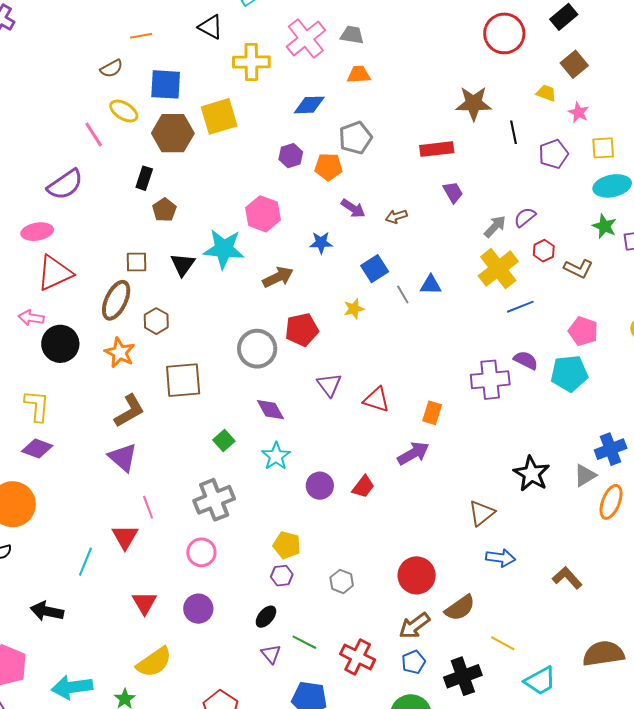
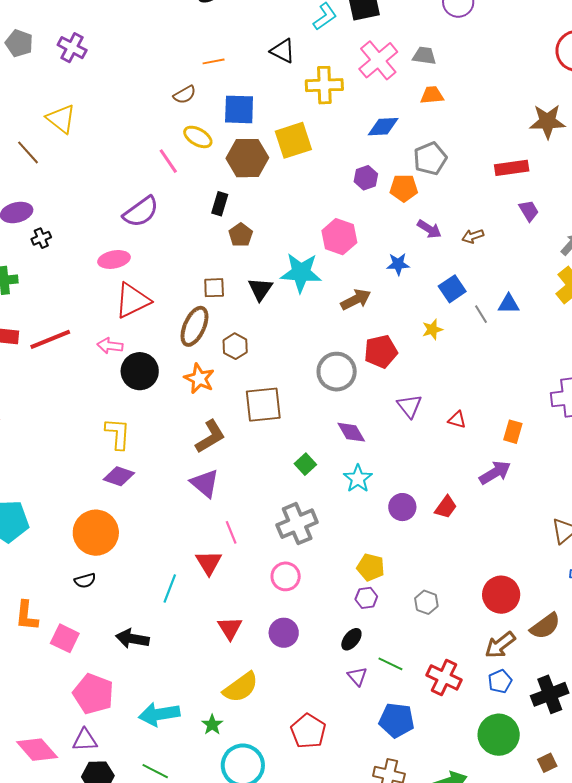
red triangle: (376, 400) -> (457, 420), size x0.7

